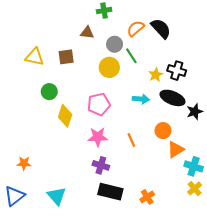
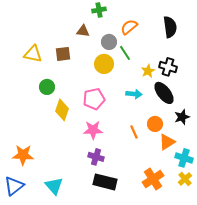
black semicircle: (161, 28) -> (170, 27), moved, turned 35
black ellipse: (172, 98) -> (164, 93), turned 30
black star: (195, 112) -> (182, 117), moved
orange line: (131, 140) -> (134, 132), moved
orange star: (24, 163) -> (23, 155), size x1.5
orange cross: (147, 197) -> (153, 179), moved, size x1.5

